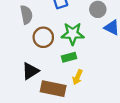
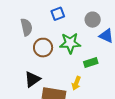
green rectangle: (69, 57) -> (91, 63), moved

